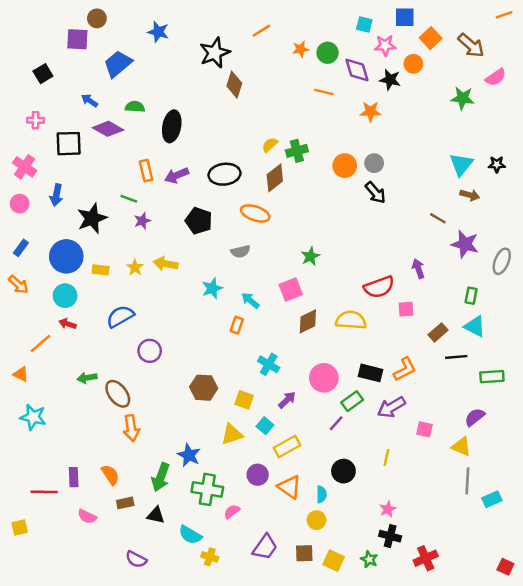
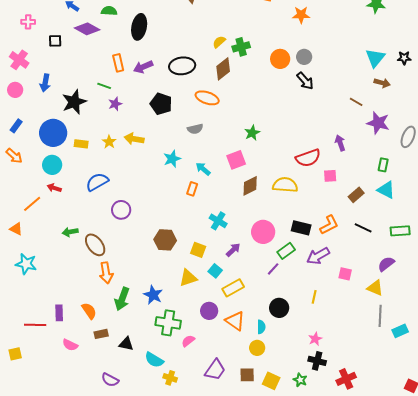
black square: (69, 144) -> (55, 41), size x0.6
black line: (456, 357) -> (363, 228), moved, turned 30
green arrow: (161, 477) -> (122, 299), moved

